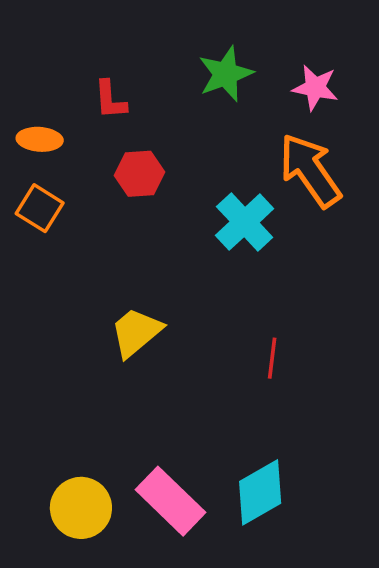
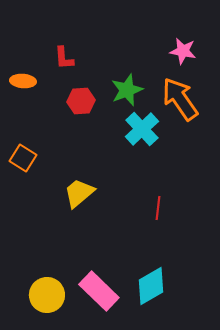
green star: (226, 74) -> (127, 90), moved
orange square: (40, 208) -> (23, 158), moved

